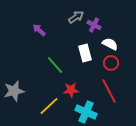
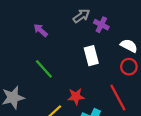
white semicircle: (110, 44) -> (129, 46), moved
red circle: (111, 63) -> (129, 67), moved
green line: (55, 65) -> (44, 69), moved

